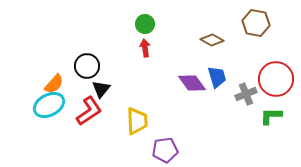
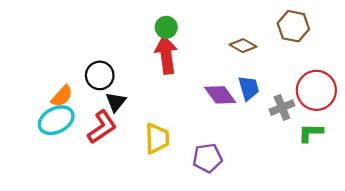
red arrow: (145, 48) -> (166, 55), size x1.8
purple pentagon: (165, 150) -> (207, 158), moved

